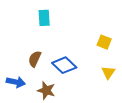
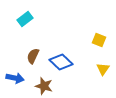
cyan rectangle: (44, 18) -> (25, 19), moved, turned 56

